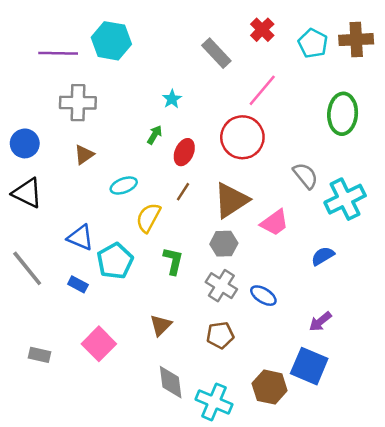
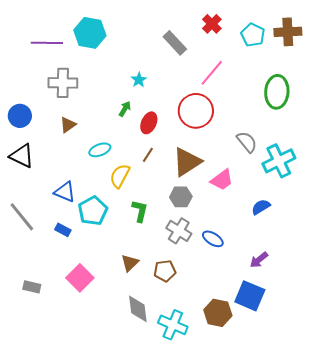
brown pentagon: (220, 335) -> (165, 271), moved

